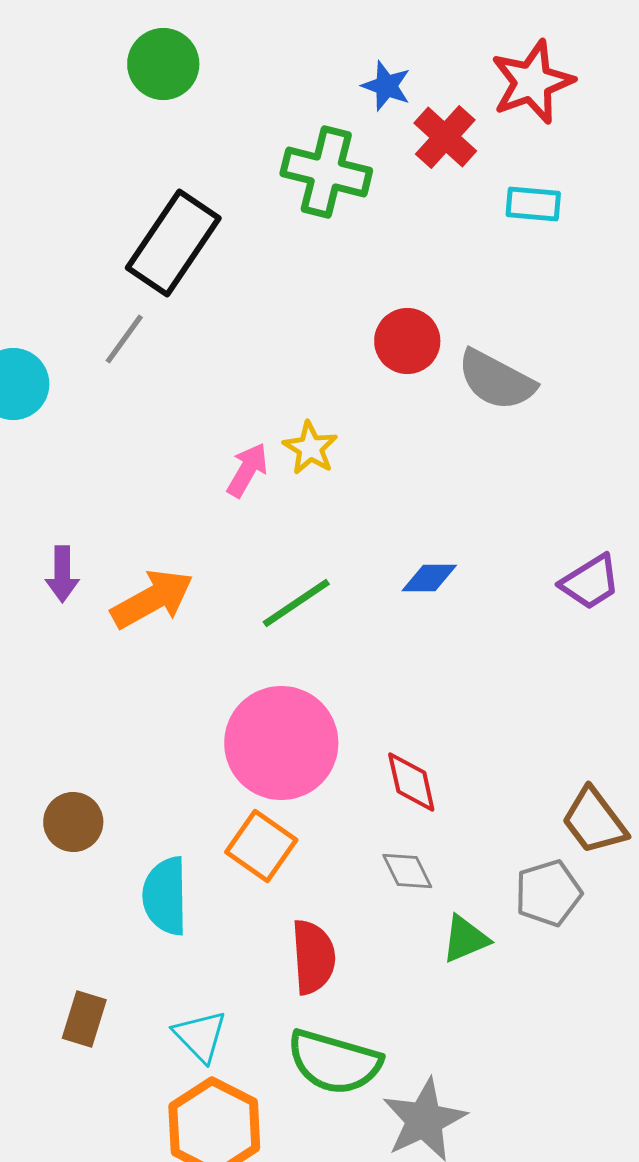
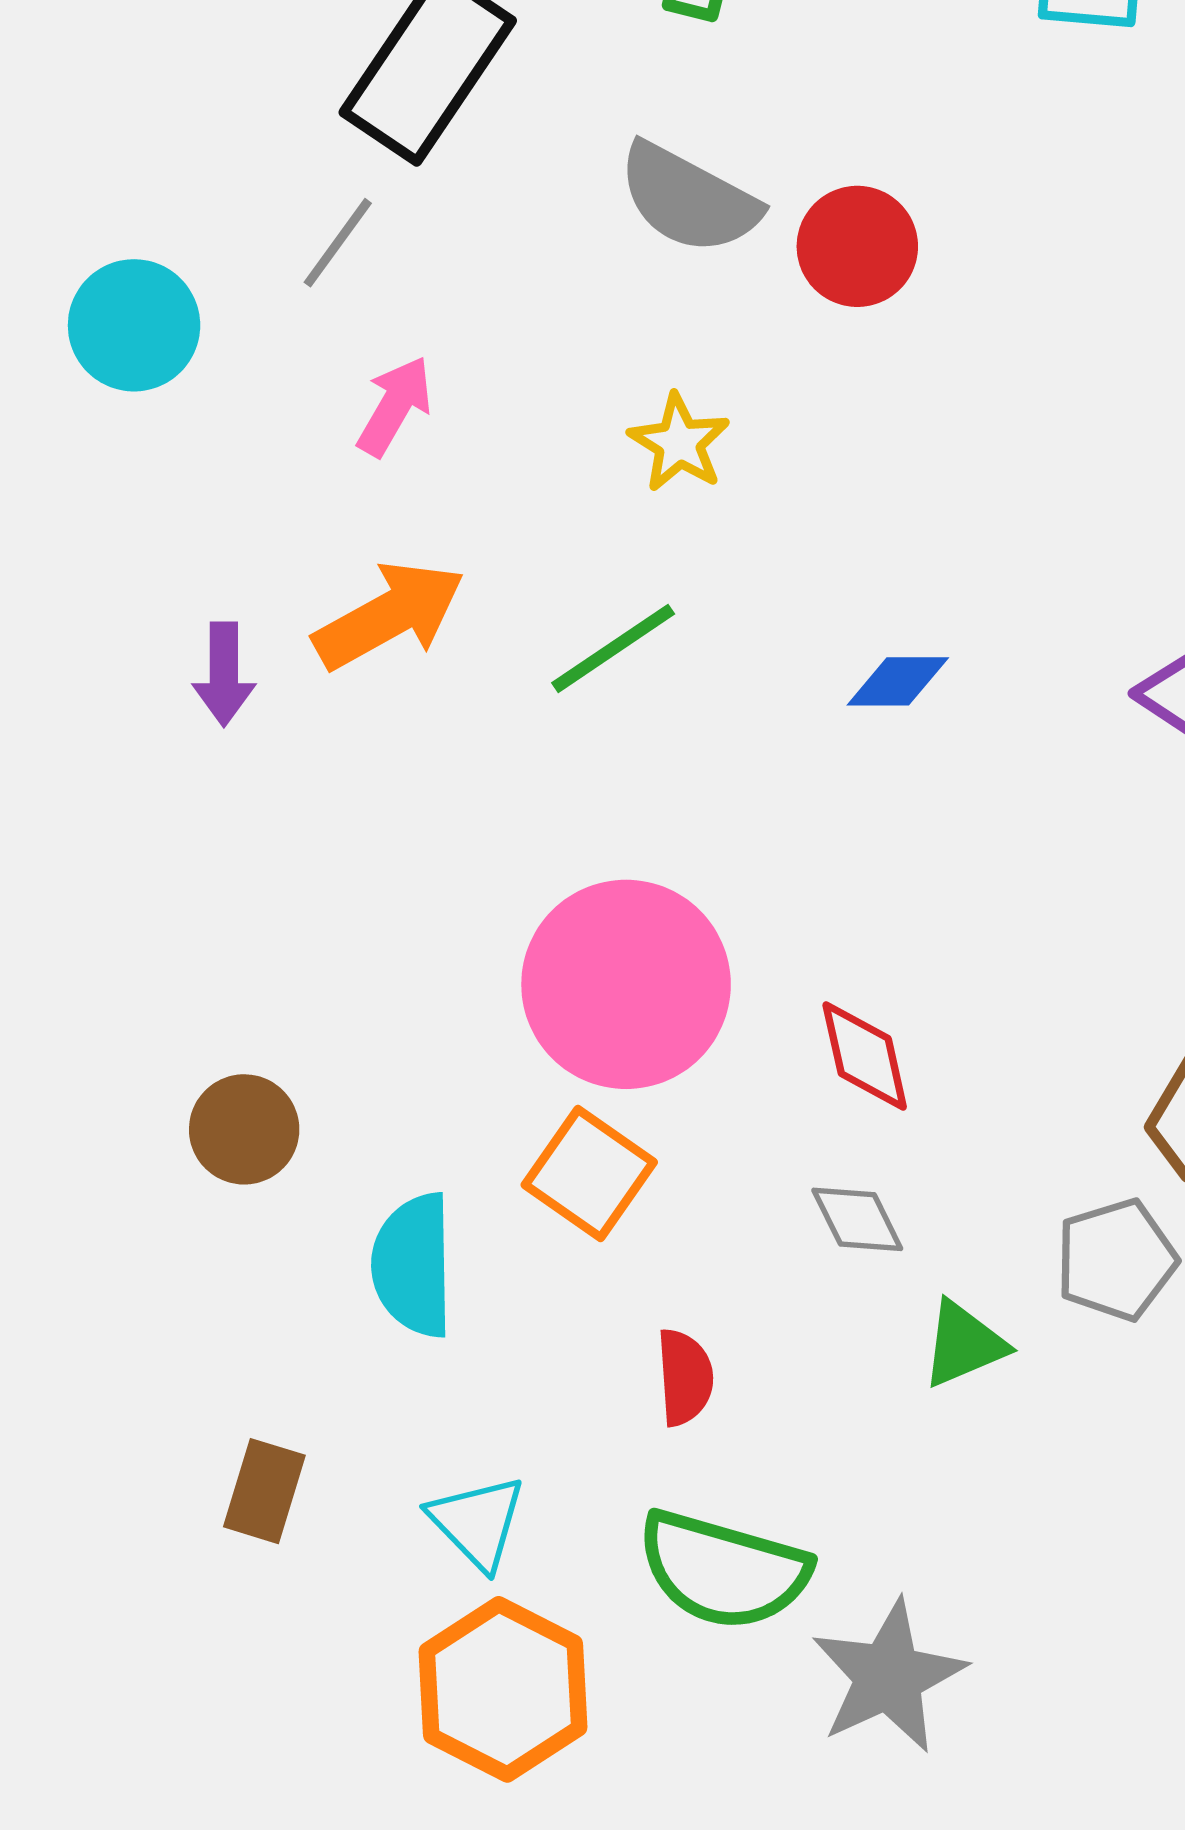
gray semicircle: (496, 380) -> (688, 199), moved
pink arrow: (247, 470) -> (395, 406), moved
orange arrow: (152, 599) -> (389, 615), moved
green line: (296, 603) -> (613, 648), moved
red semicircle: (313, 957) -> (685, 1377), size x0.7

